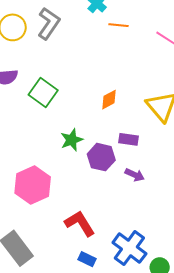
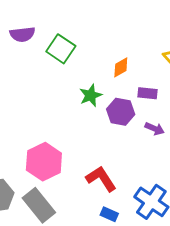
orange diamond: (109, 100) -> (121, 67), moved
pink hexagon: (33, 185) -> (44, 162), moved

